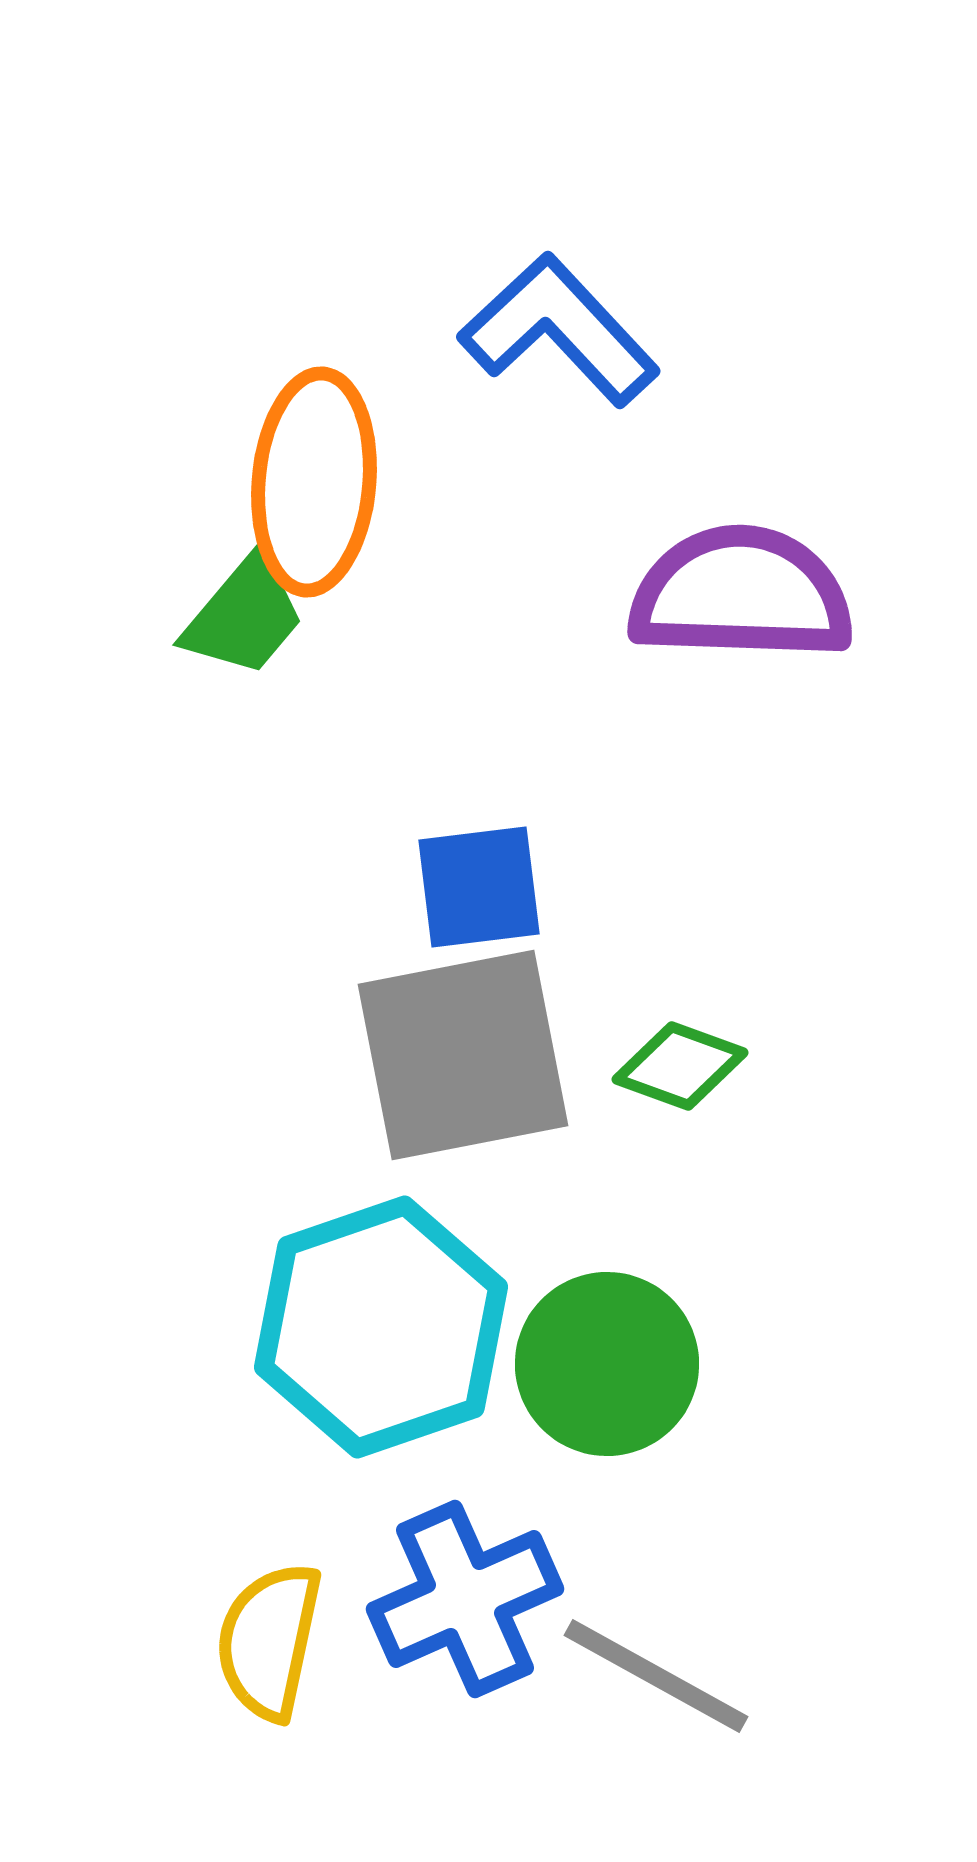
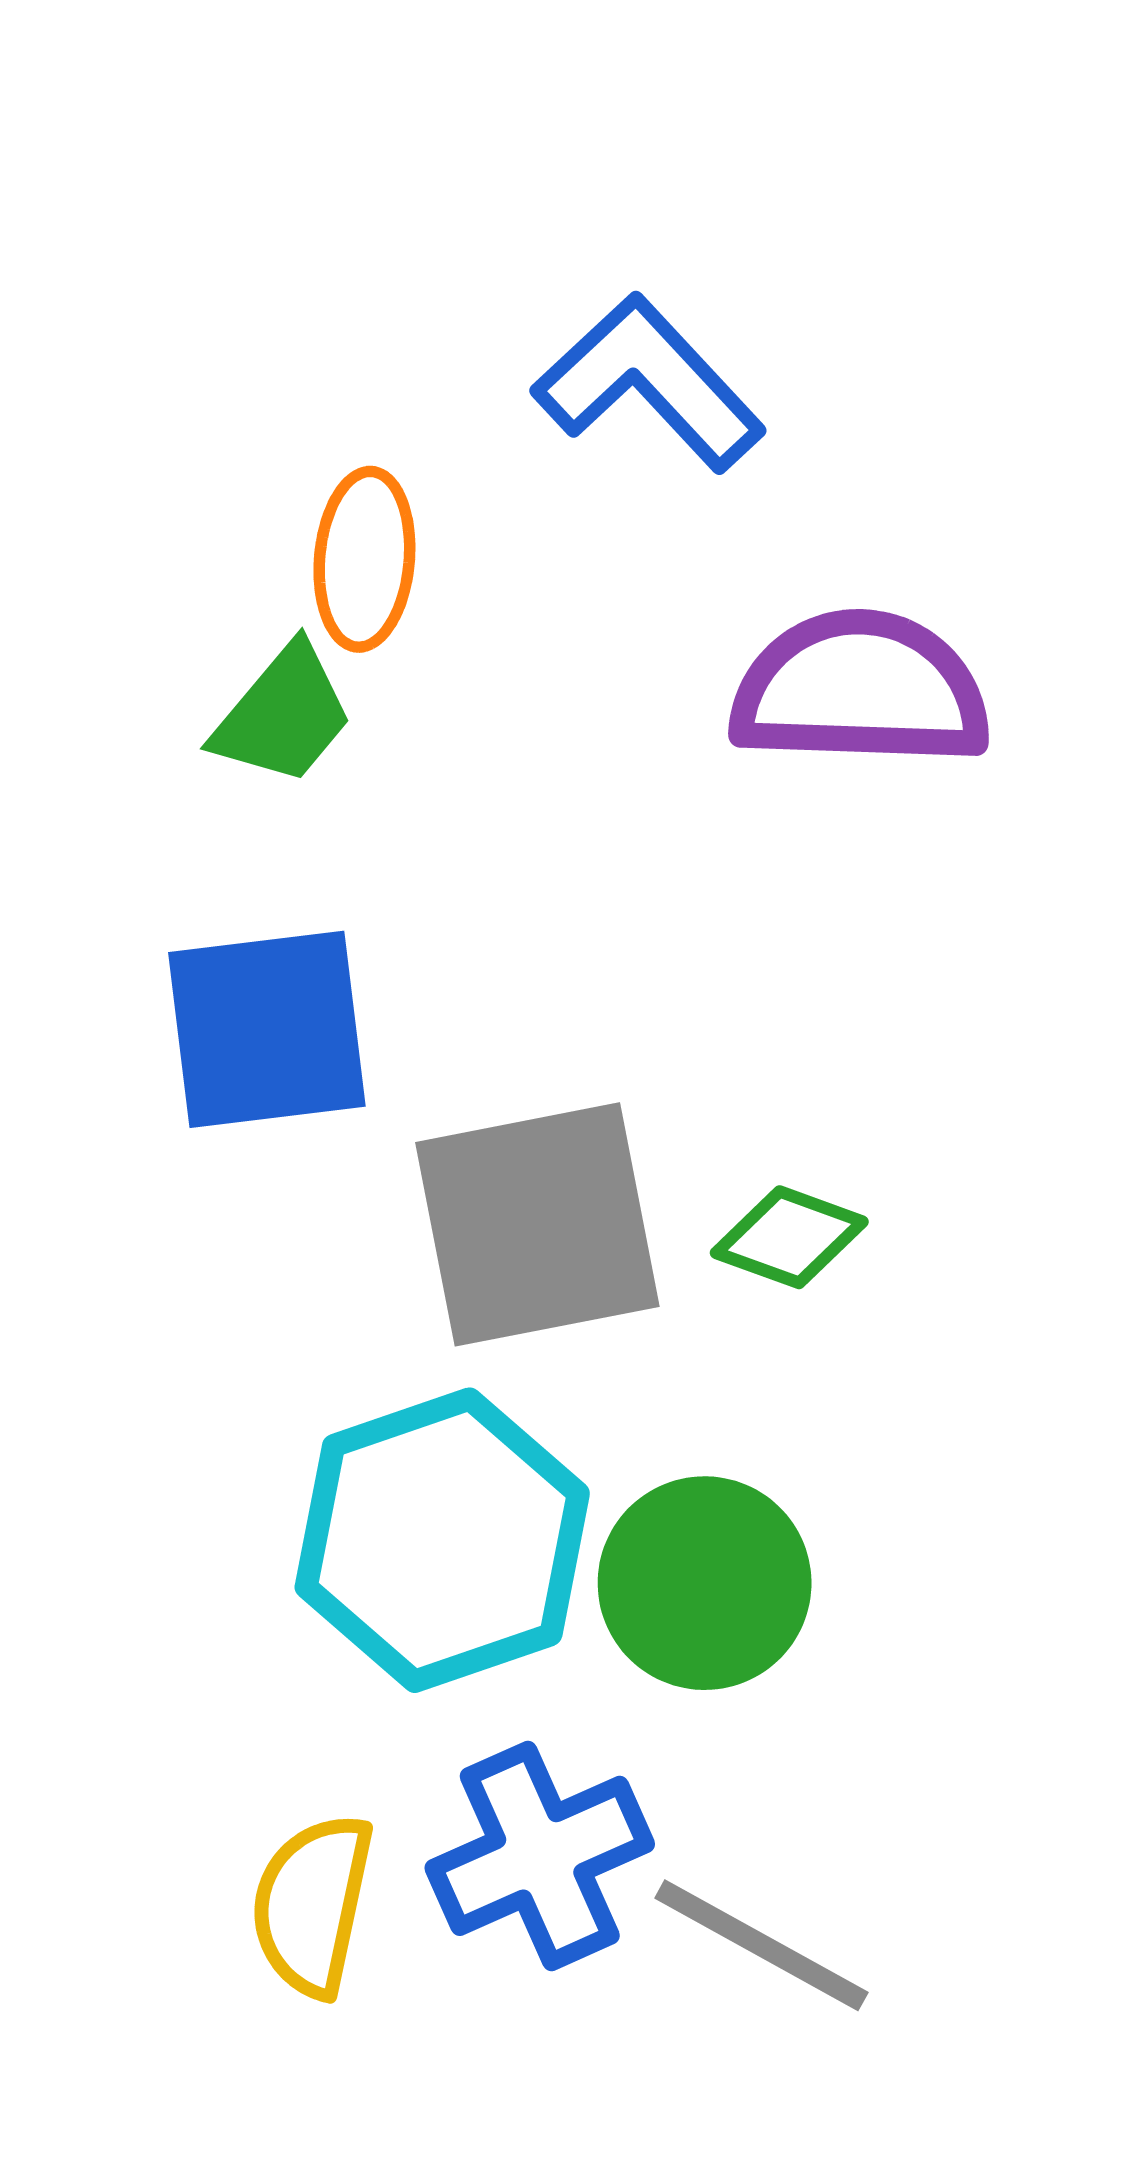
orange ellipse: (314, 482) -> (364, 559), size x0.7
blue square: (479, 887) -> (267, 1029), moved, size x1.4

